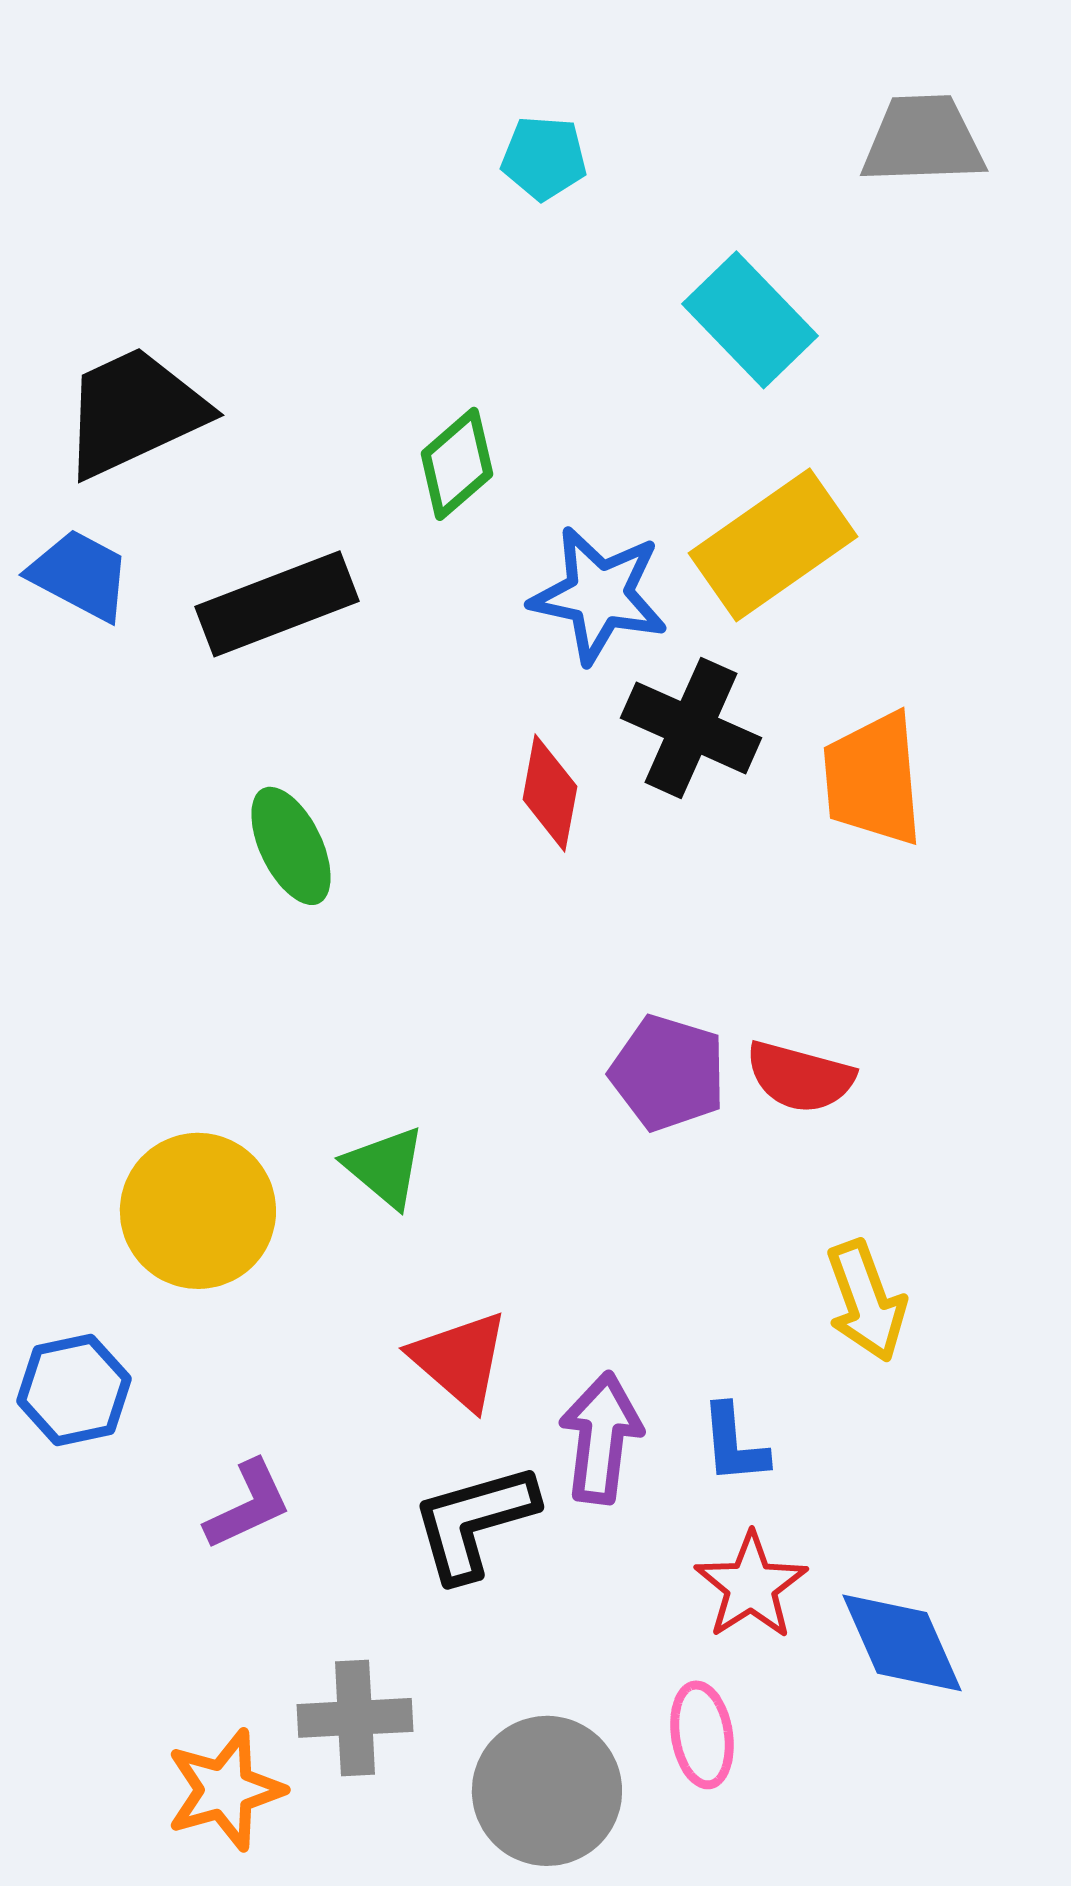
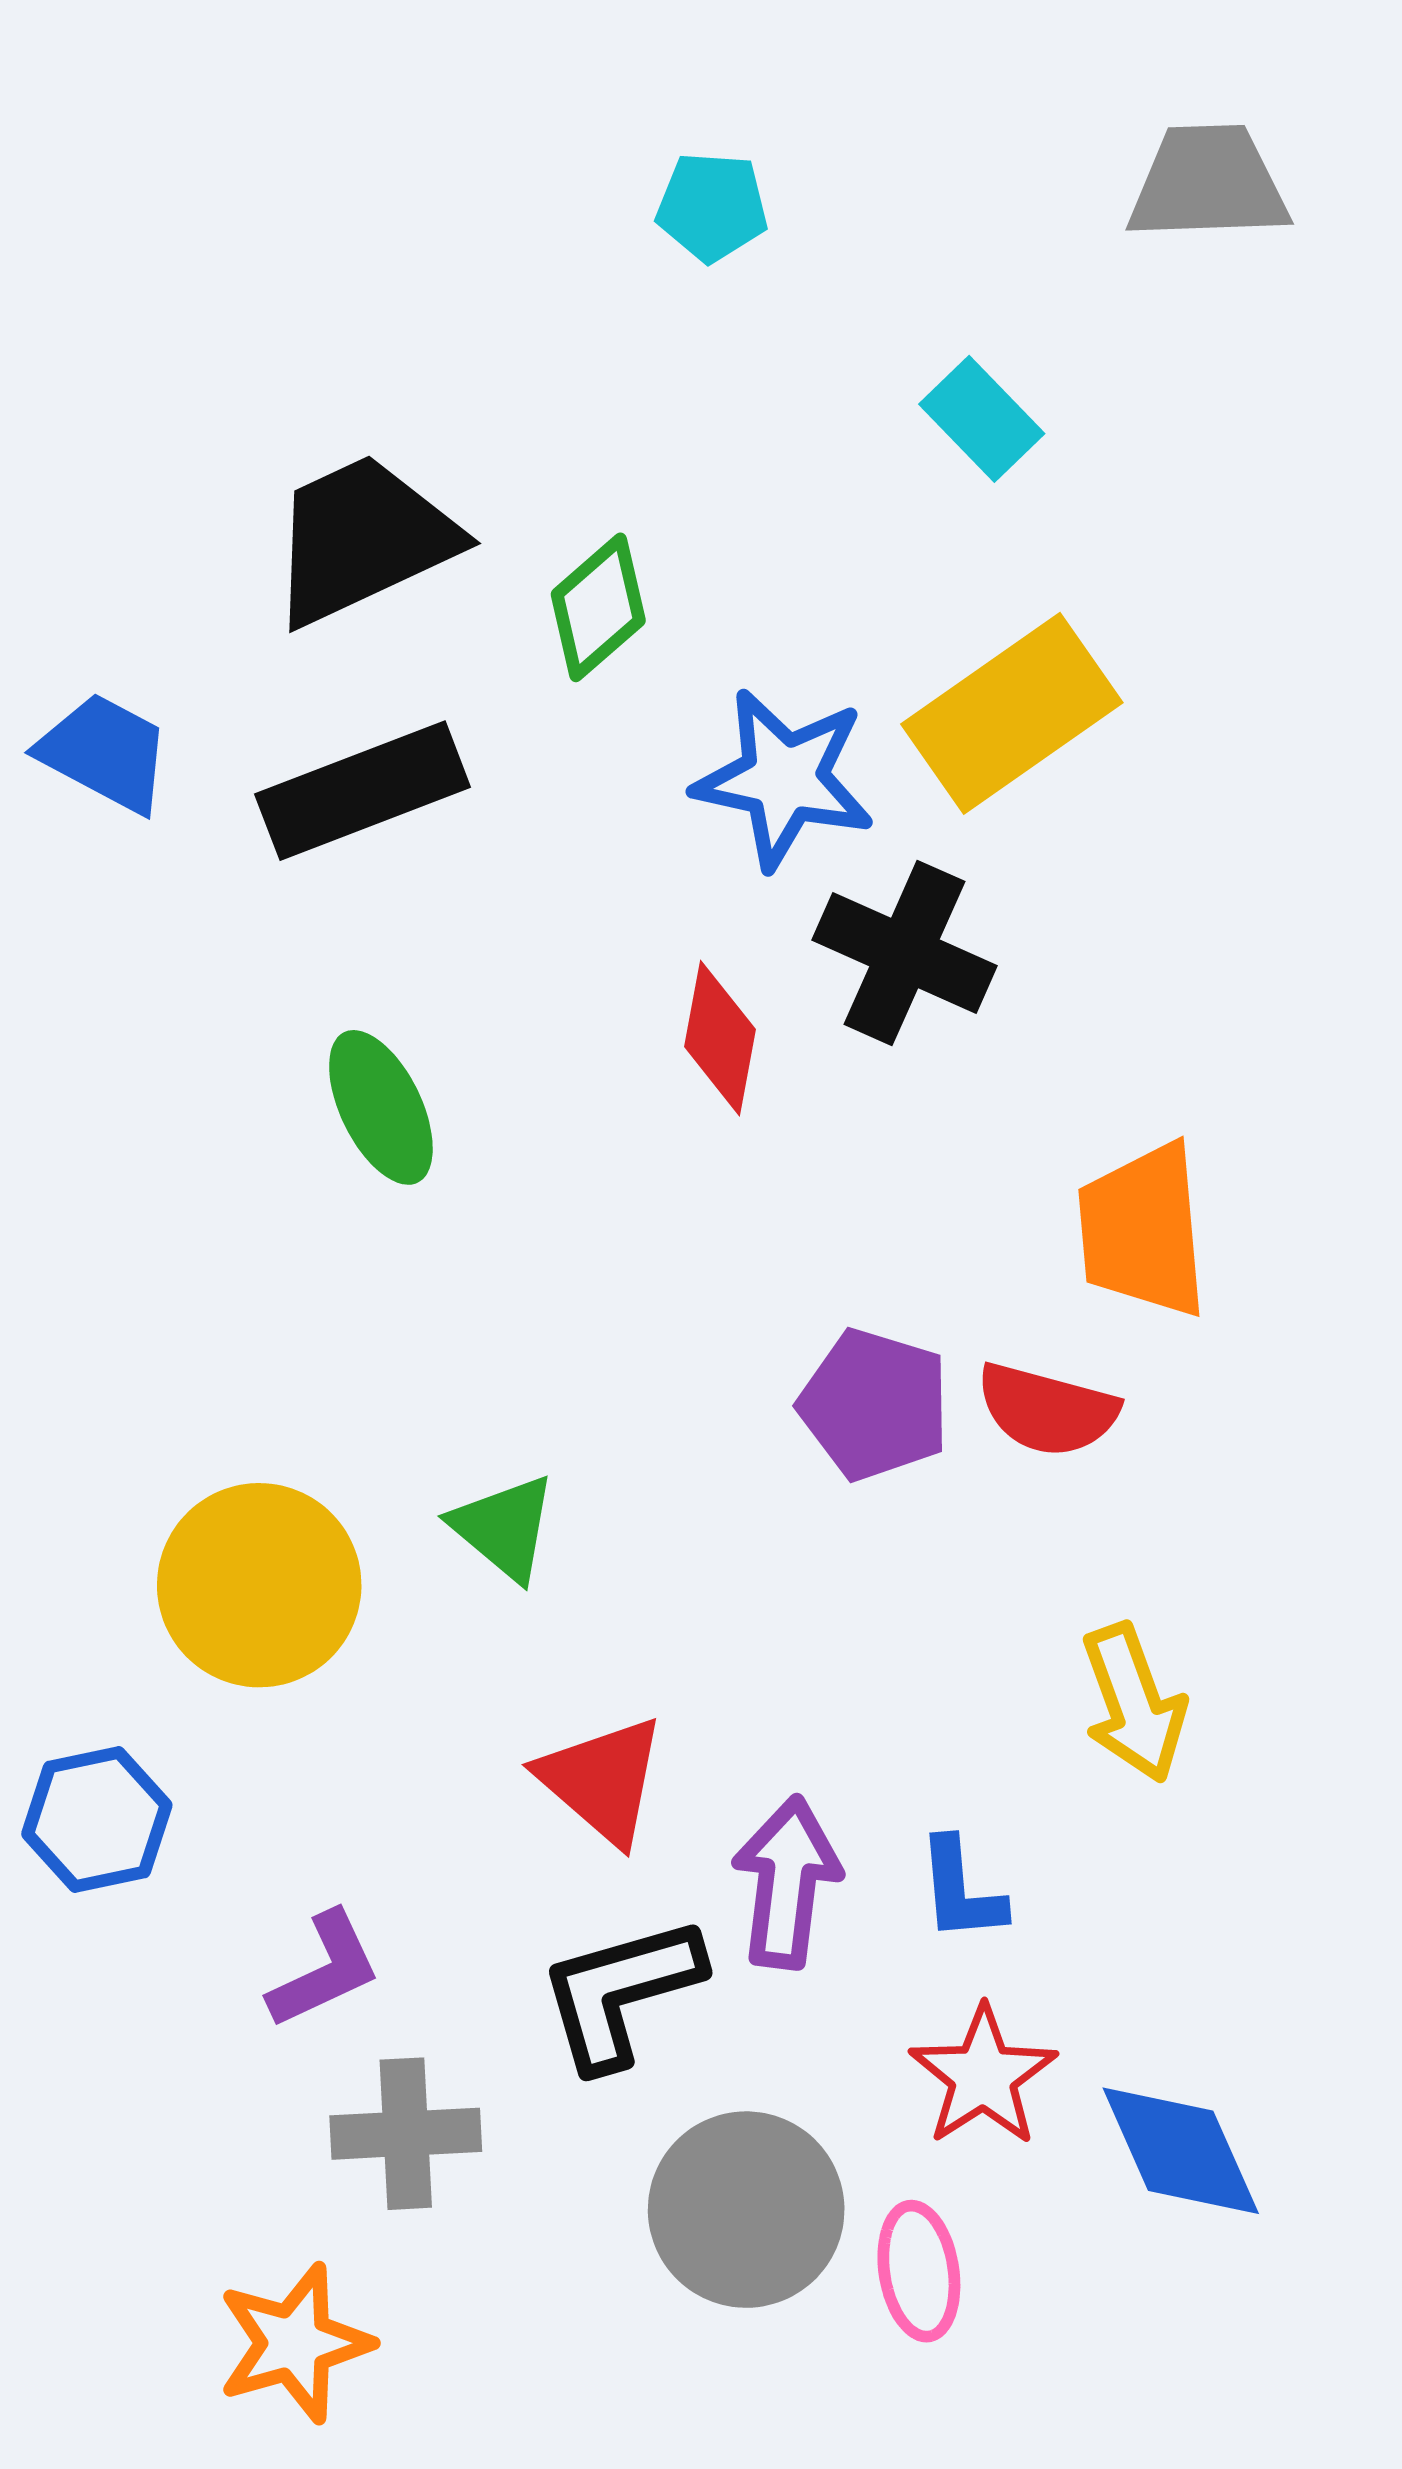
cyan rectangle: (750, 320) -> (982, 419), size x0.7
black trapezoid: (134, 412) -> (363, 539), moved
orange trapezoid: (873, 779) -> (1143, 1230), moved
gray cross: (355, 1718) -> (406, 2134), moved
gray circle: (547, 1791) -> (746, 2210), moved

